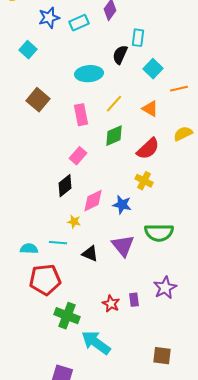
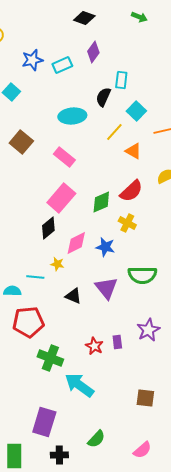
yellow line: (114, 104) -> (114, 132), moved
pink rectangle: (81, 115) -> (64, 157), turned -40
green diamond: (114, 136) -> (101, 202), moved
pink rectangle: (78, 156) -> (61, 198), size x1.6
cyan line: (58, 243) -> (35, 277), moved

